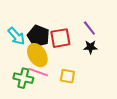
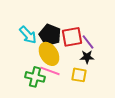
purple line: (89, 28) -> (88, 42), moved
black star: (90, 47) -> (87, 57), moved

